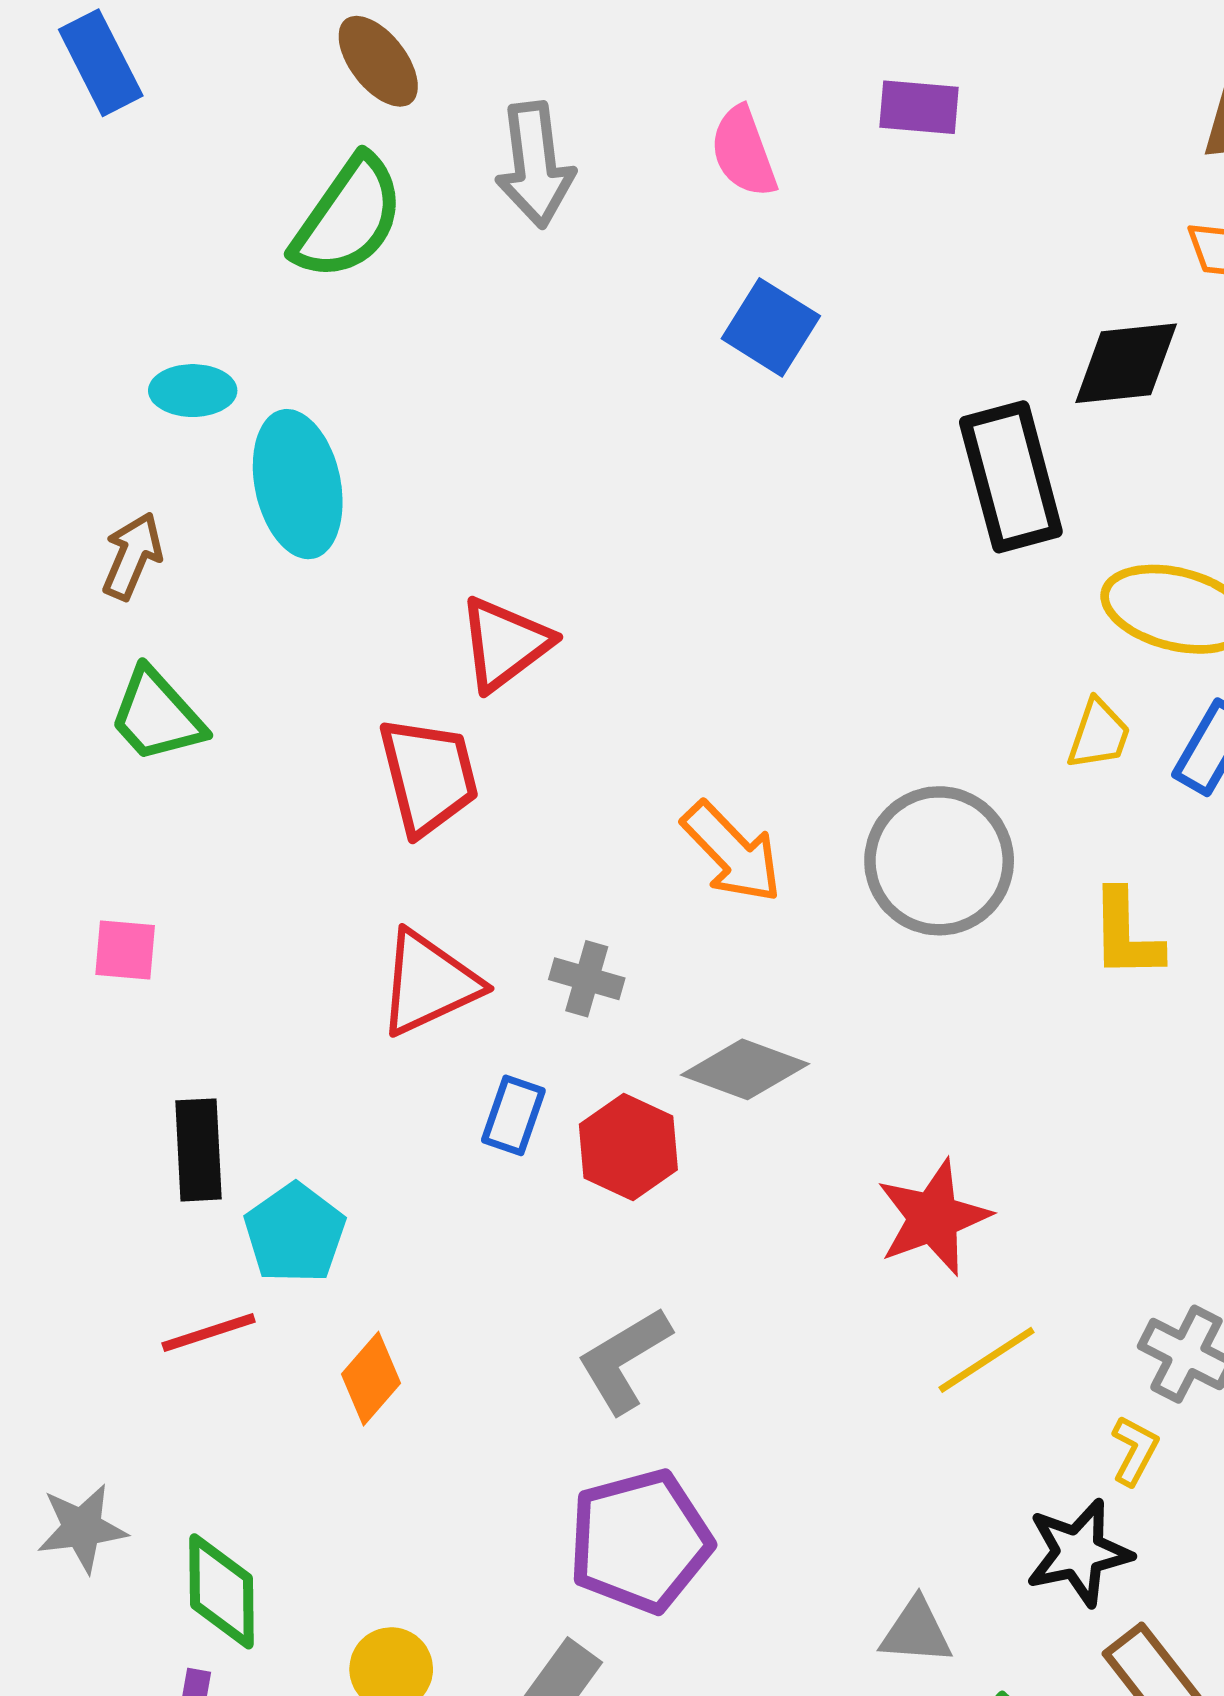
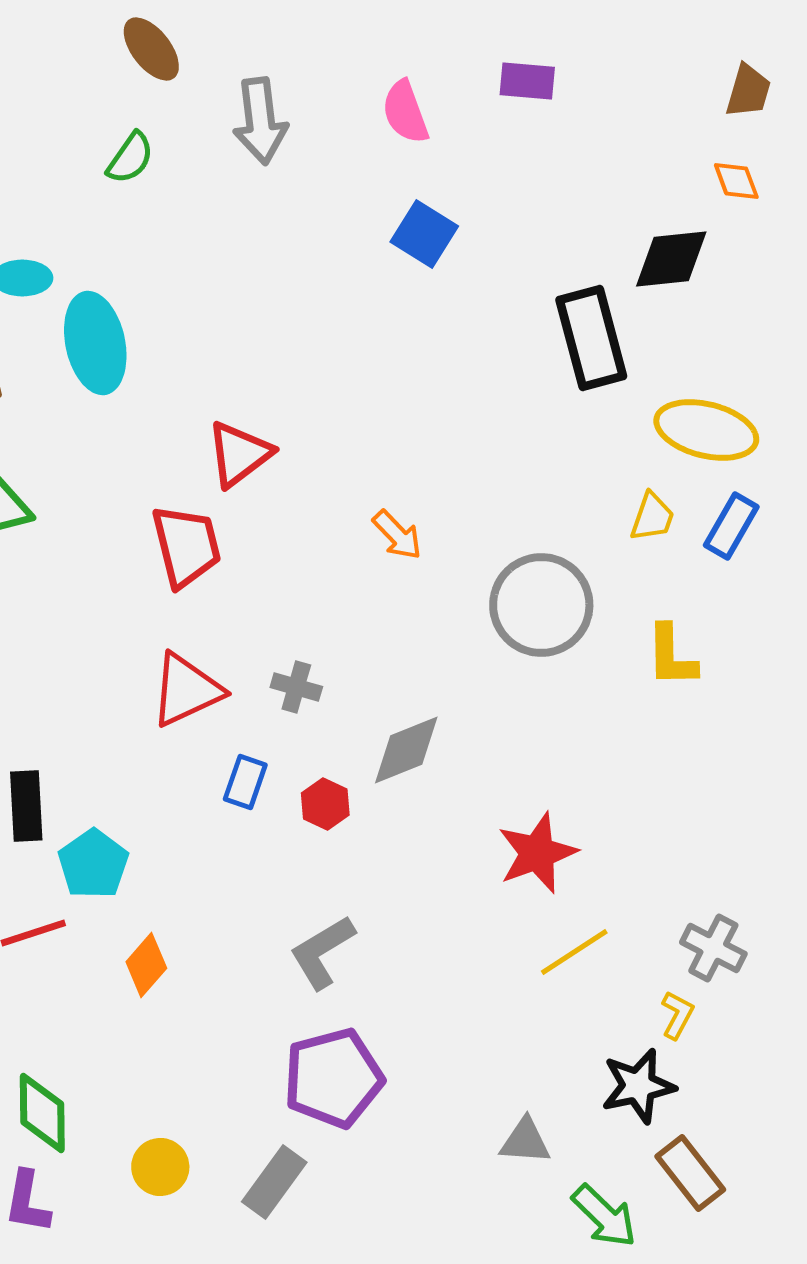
green semicircle: (348, 218) -> (130, 158), size x0.6
orange arrow: (732, 852) -> (397, 535), moved, size x0.7
gray diamond: (745, 1069) -> (406, 750), turned -42
red hexagon: (628, 1147) -> (325, 804), size x0.7

